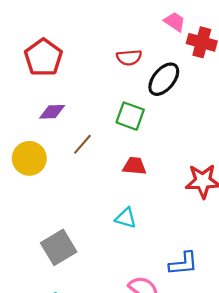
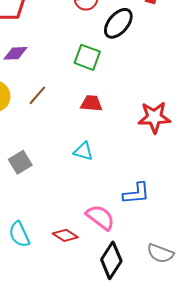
brown line: (82, 144) -> (37, 95), moved
gray square: (59, 247) -> (20, 162), moved, size x0.7

